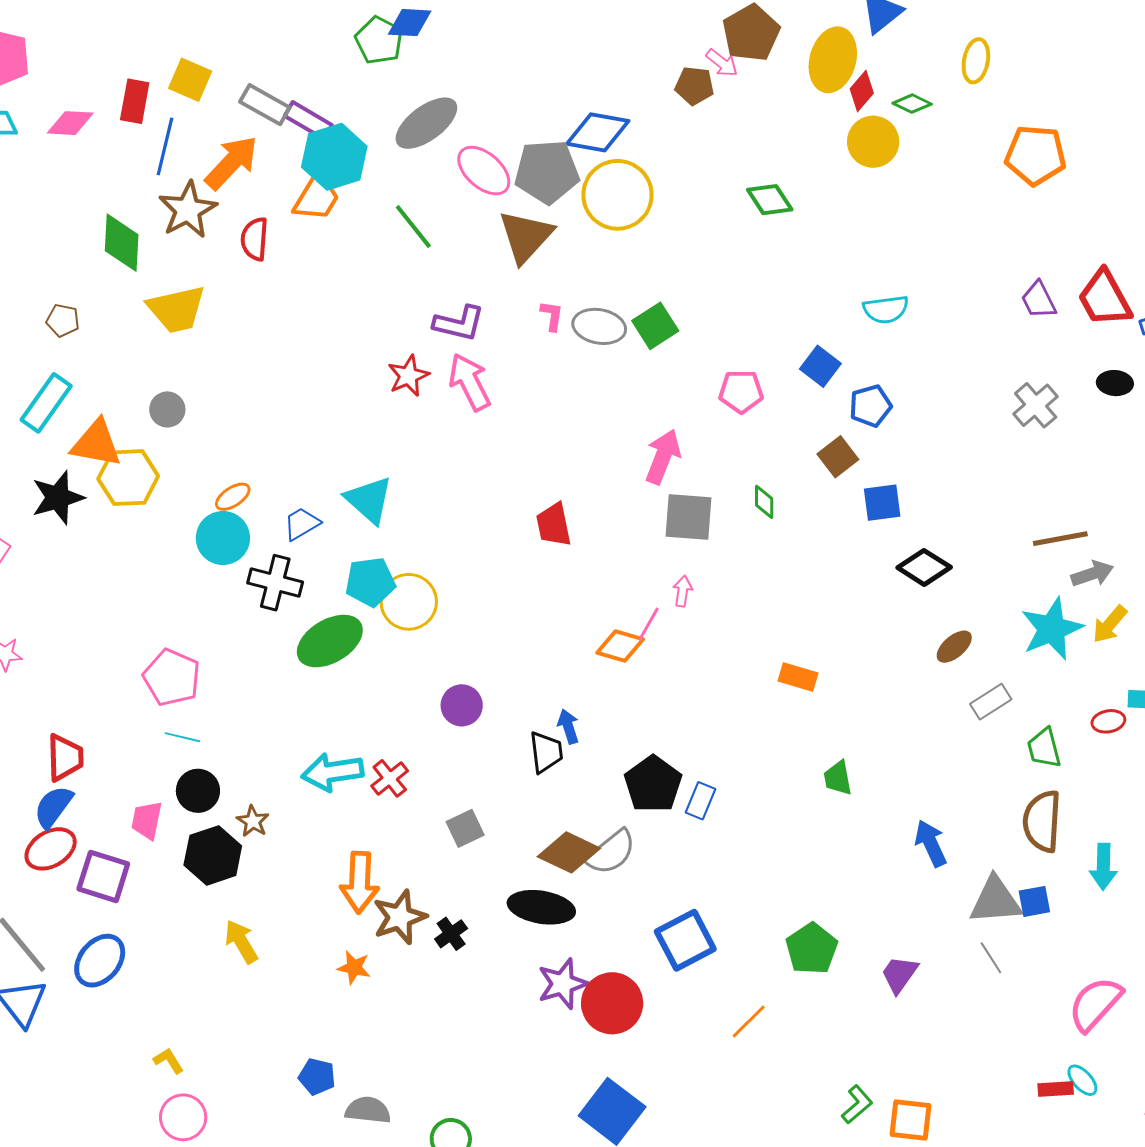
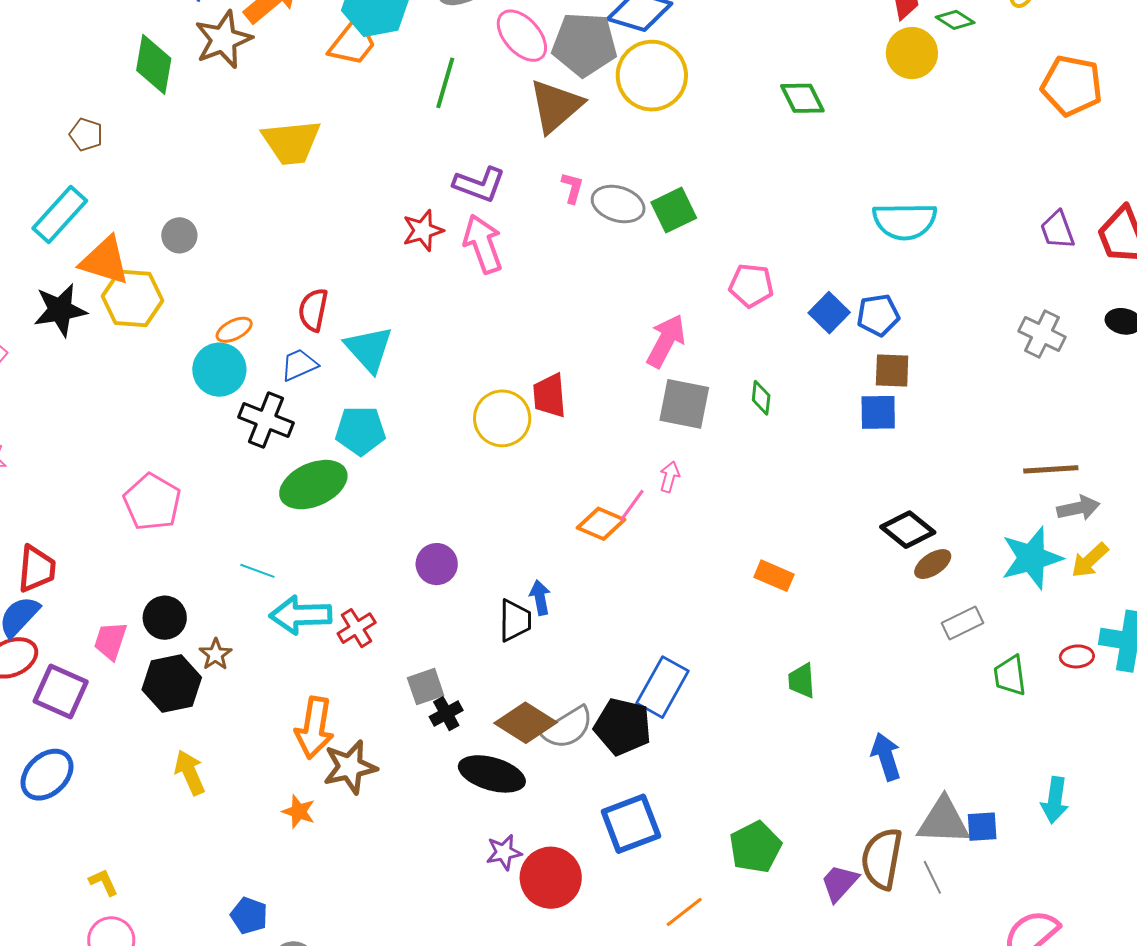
green line: (413, 227) -> (445, 83), turned 48
red semicircle: (255, 239) -> (313, 310), moved
yellow trapezoid: (177, 309) -> (291, 142), moved
cyan semicircle: (886, 309) -> (905, 221), size x1.4
blue square: (820, 366) -> (829, 313), moved
gray cross: (1036, 405) -> (1042, 334), turned -30
brown square: (838, 457) -> (892, 371), moved, turned 33
black diamond: (924, 567) -> (908, 530), moved
yellow circle: (409, 602) -> (502, 418), moved
cyan line: (182, 737) -> (257, 571), moved
black pentagon: (653, 784) -> (623, 727), moved, turned -30
blue rectangle: (700, 801) -> (662, 687), size x1.6
brown semicircle: (1042, 821) -> (882, 859), moved
black cross: (451, 934) -> (446, 714), moved
purple star: (562, 984) -> (504, 852), size x0.7

